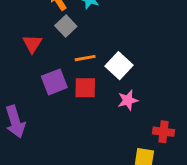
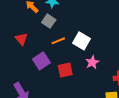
gray square: (66, 26) -> (49, 21), moved
red square: (85, 88) -> (65, 70), moved

